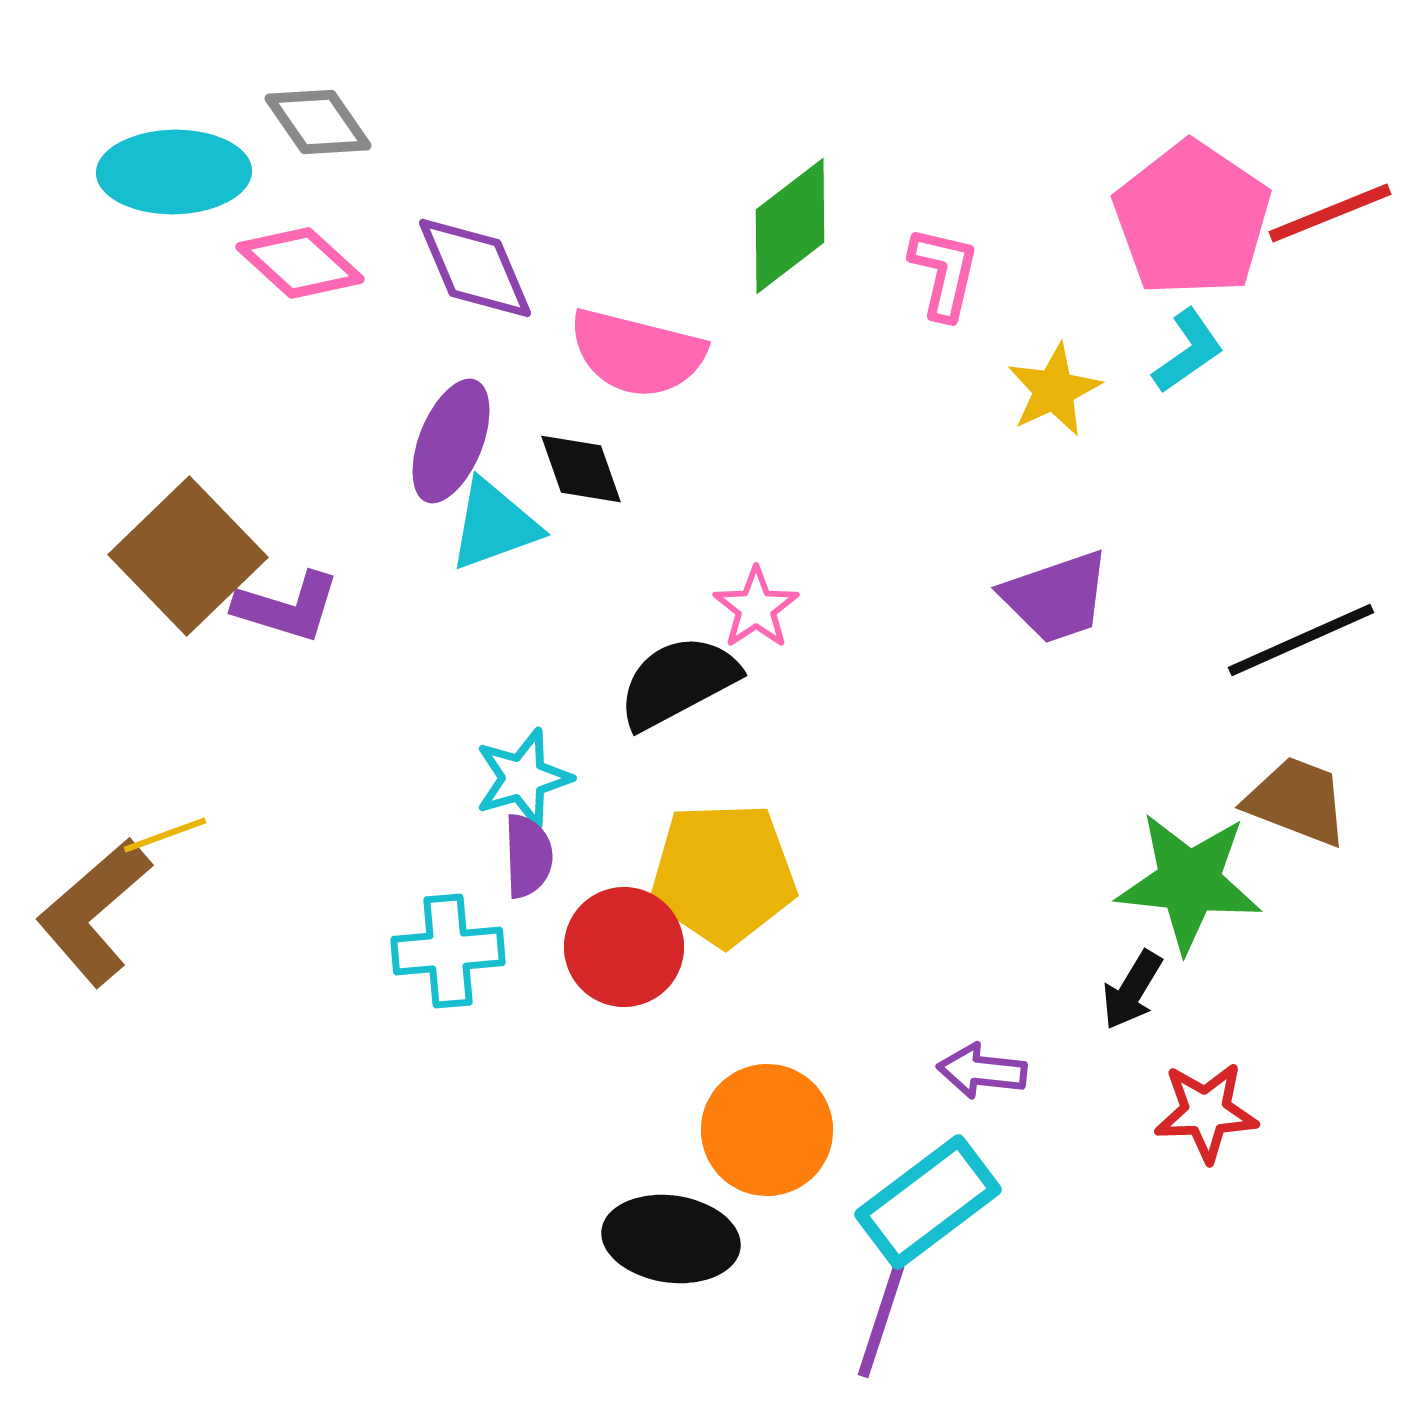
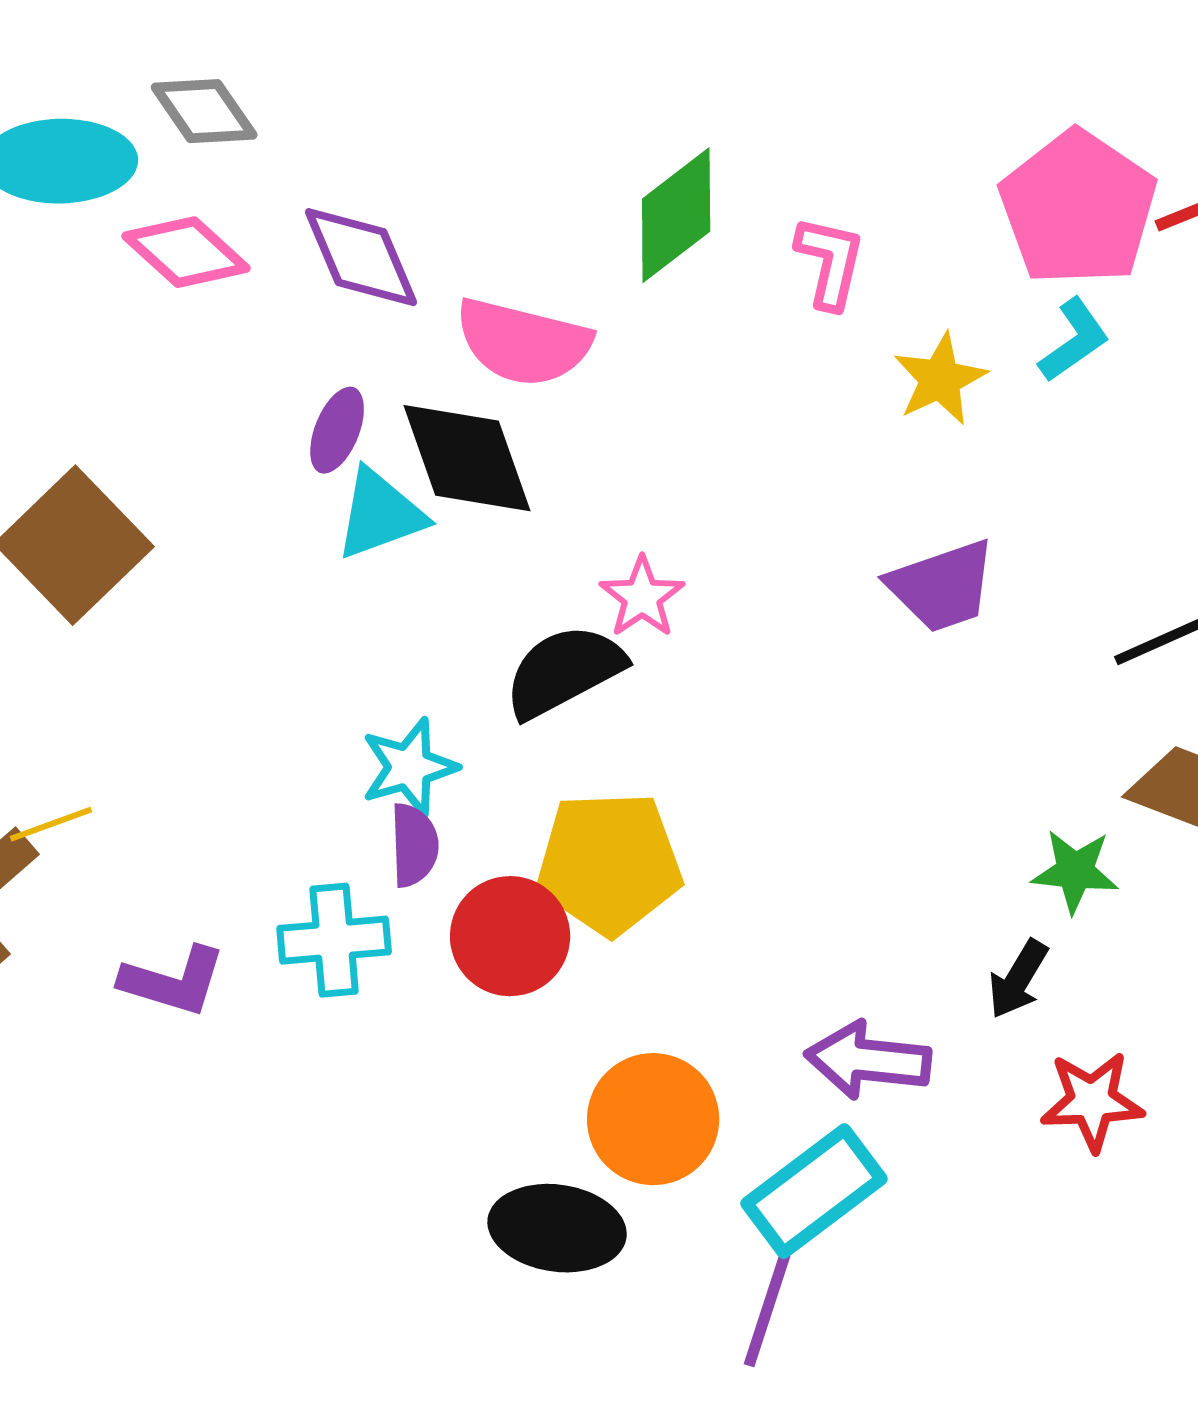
purple ellipse: (451, 441) -> (337, 430), size x0.7
black diamond: (581, 469) -> (467, 458), size x1.6
purple L-shape: (287, 607) -> (173, 981), moved
green star: (1189, 882) -> (1075, 871), size x0.6
purple arrow: (982, 1071) -> (868, 1060), size x1.4

